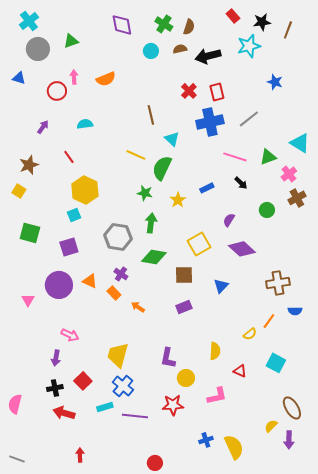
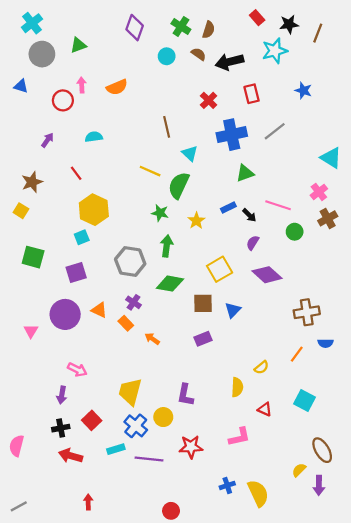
purple diamond: (122, 25) -> (135, 28), turned 30
brown semicircle: (180, 49) -> (199, 54), turned 48
red rectangle: (217, 92) -> (252, 94), moved
pink line: (235, 157) -> (278, 205), moved
green triangle: (268, 157) -> (245, 173), moved
black arrow: (241, 183) -> (249, 215), moved
blue triangle: (221, 286) -> (233, 310), moved
yellow semicircle: (250, 334) -> (261, 367), moved
yellow circle: (186, 378) -> (163, 417), moved
gray line: (17, 459) -> (19, 506), turned -49

